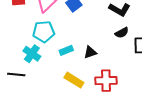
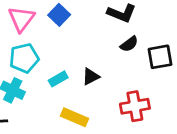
red cross: (106, 81) -> (135, 106), moved

